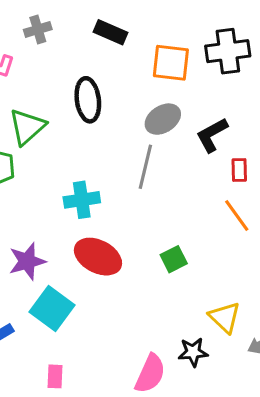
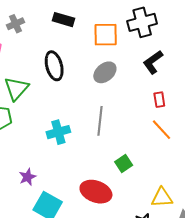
black L-shape: (212, 135) -> (153, 62), moved
gray line: (145, 167) -> (100, 121), moved
red ellipse: (98, 257) -> (96, 192), moved
purple star: (27, 261) -> (27, 177), size x0.7
yellow triangle: (225, 317) -> (162, 198), turned -40

